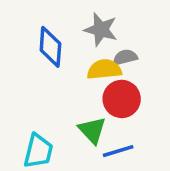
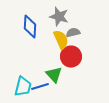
yellow semicircle: (104, 69) -> (61, 40), turned 72
blue line: (118, 151) -> (40, 87), moved

